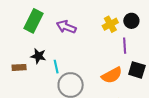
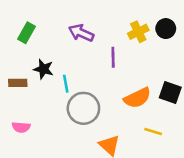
green rectangle: (33, 21) -> (27, 33), moved, size x0.7
purple line: (125, 46) -> (113, 57), moved

